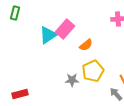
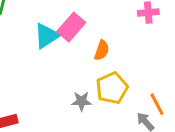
orange semicircle: (86, 45) -> (102, 50), turned -32

